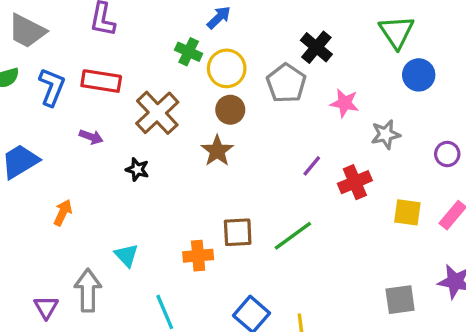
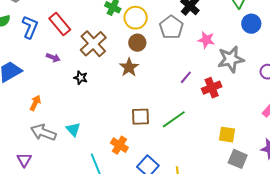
red rectangle: (101, 81) -> (60, 24), turned 40
gray star: (386, 134) -> (231, 59), size x1.5
yellow square: (407, 212) -> (227, 135), moved
orange cross: (198, 256) -> (119, 145), moved, turned 36
gray arrow: (88, 290) -> (43, 132), moved, turned -70
gray square: (400, 300) -> (238, 159), turned 30

